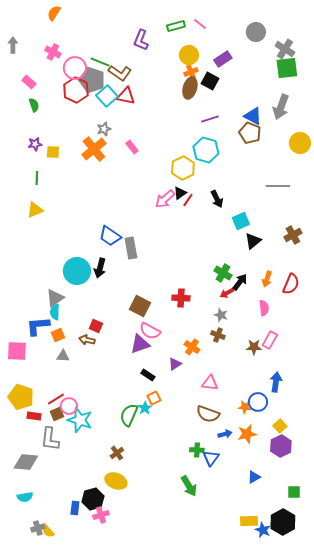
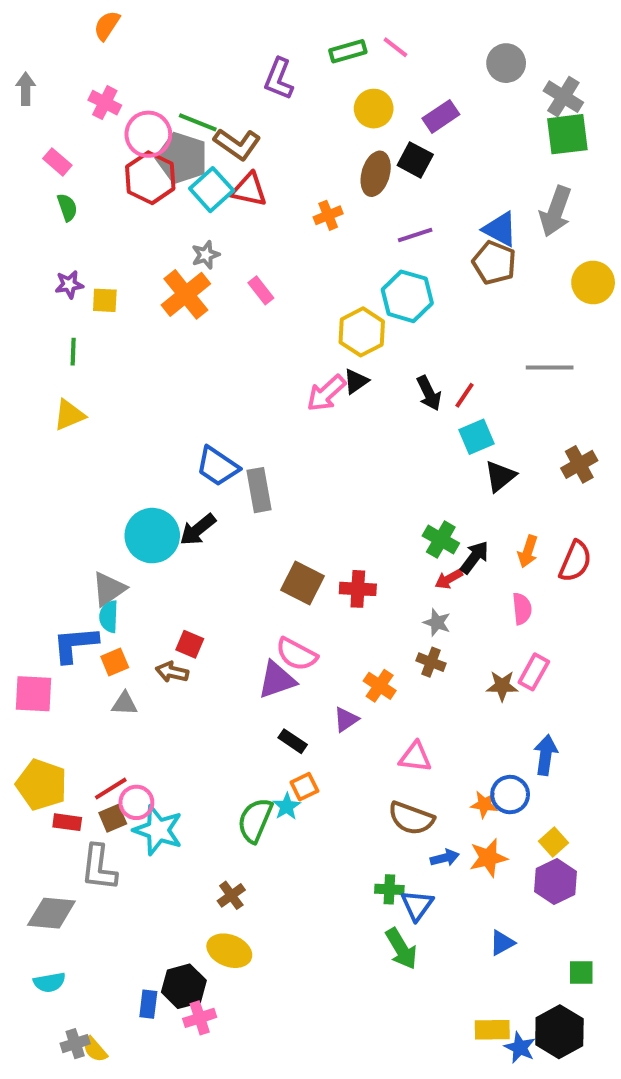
orange cross: (191, 72) -> (328, 215), moved
red line: (188, 200) -> (465, 395), moved
black arrow: (100, 268) -> (198, 530), turned 36
brown square: (140, 306) -> (302, 583), moved
green arrow: (189, 486) -> (401, 949), moved

